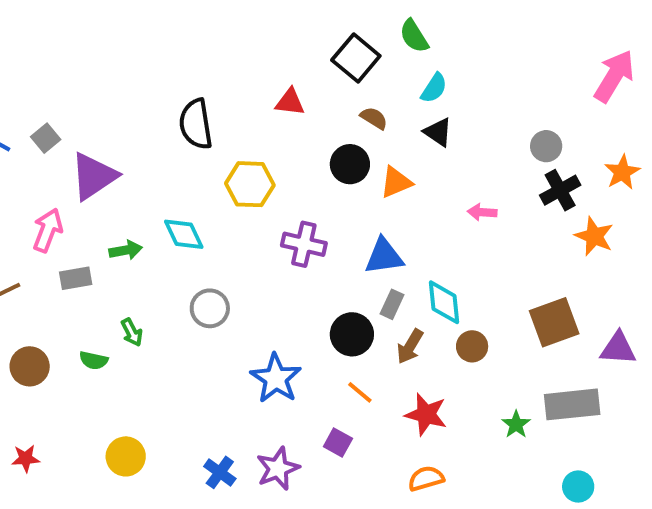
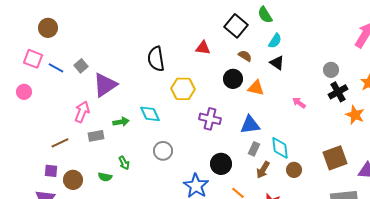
orange triangle: (396, 182) -> (256, 88), turned 36
pink arrow: (482, 212) -> (299, 103), turned 32
black circle: (352, 334) -> (221, 164), moved

